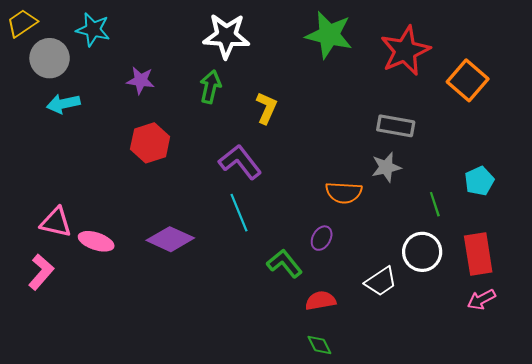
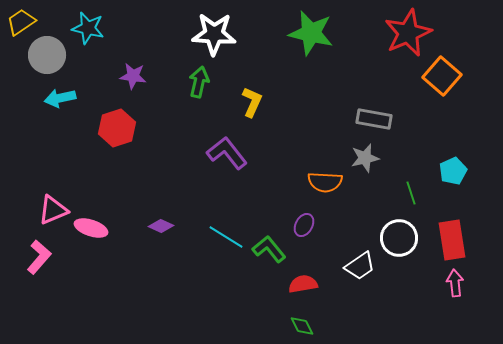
red star: (405, 51) -> (408, 33), moved
red hexagon: (150, 143) -> (117, 128), moved
cyan line: (239, 213) -> (226, 237), moved, turned -36
pink triangle: (56, 222) -> (53, 210), turned -36
purple diamond: (170, 239) -> (161, 226), size x0.6
pink arrow: (481, 299) -> (455, 283), turned 112

